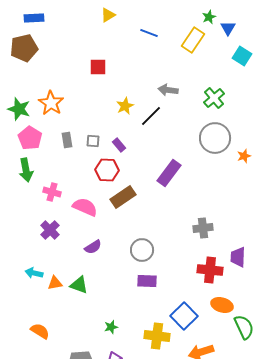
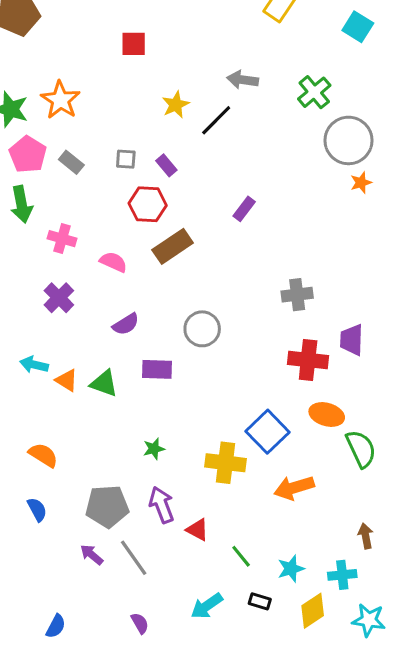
gray circle: (215, 138) -> (349, 140), moved
gray rectangle: (67, 140) -> (71, 162), moved, turned -42
purple rectangle: (169, 173) -> (244, 209), size x0.6
pink semicircle: (85, 207) -> (113, 262), size x0.7
purple rectangle: (147, 281) -> (157, 369), moved
orange triangle: (55, 283) -> (67, 380), turned 42

